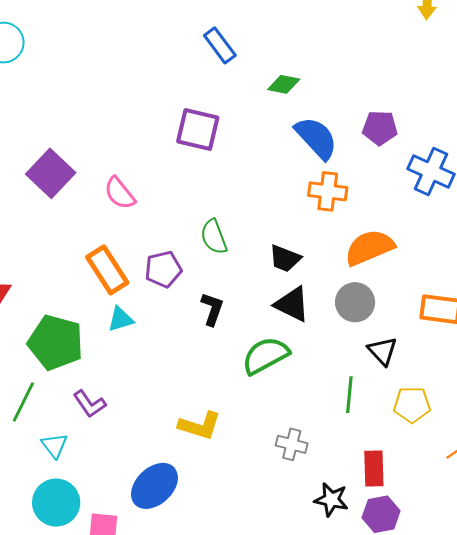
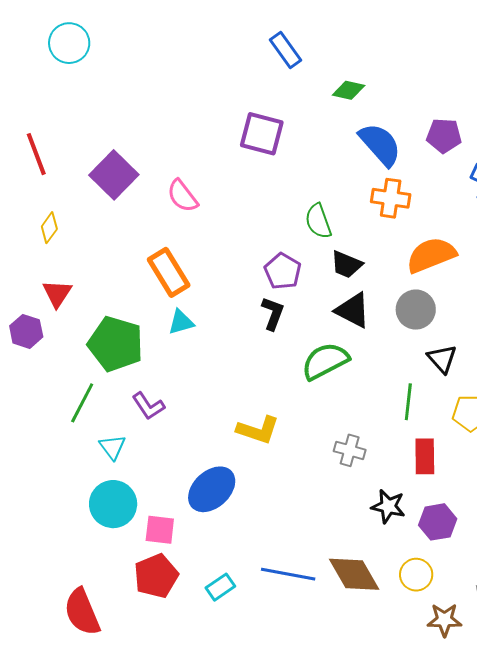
green semicircle: (214, 237) -> (318, 221), moved
purple pentagon: (163, 269) -> (283, 271), moved, turned -30
red rectangle: (374, 469) -> (425, 456), moved

